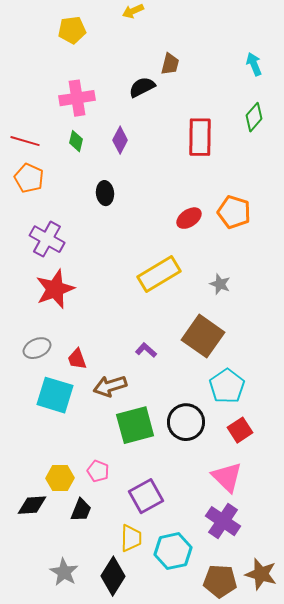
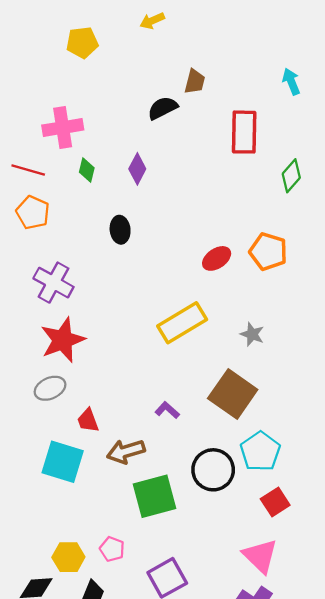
pink cross: (77, 98) -> (63, 128), moved
green diamond: (254, 117) -> (291, 176), moved
red rectangle: (200, 137) -> (244, 132), moved
gray ellipse: (37, 348) -> (50, 388), moved
black circle: (186, 422) -> (213, 470), moved

